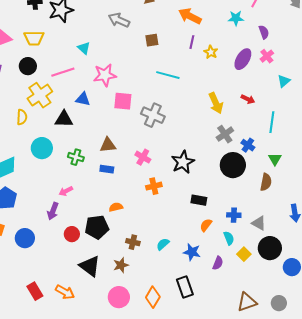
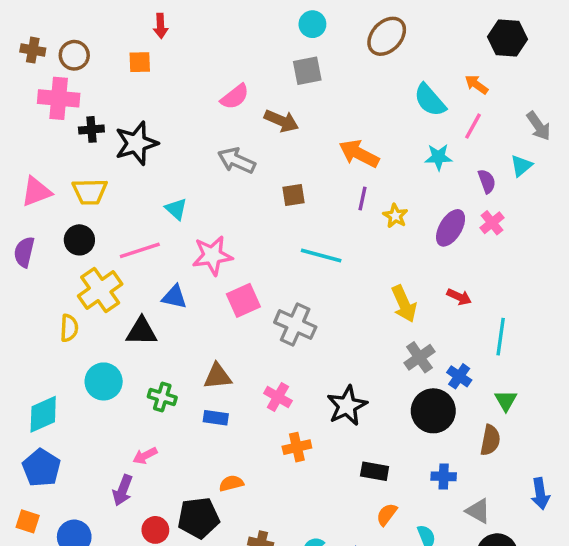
cyan triangle: (284, 81) -> (521, 166), moved
pink square: (123, 101) -> (243, 300), turned -30
blue cross: (234, 215) -> (444, 476), moved

